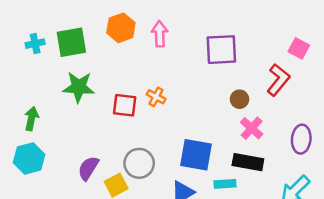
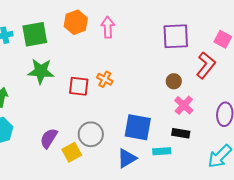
purple square: (221, 50) -> (176, 36), moved
black rectangle: (248, 162) -> (181, 133), size x0.7

